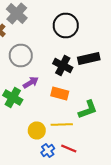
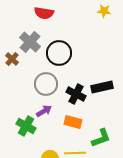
black circle: (66, 26) -> (59, 53), moved
gray circle: (21, 56) -> (46, 84), moved

